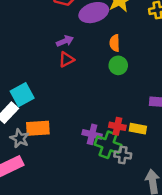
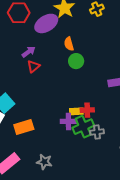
yellow rectangle: (138, 129) -> (76, 111), moved
gray star: (20, 138) -> (44, 162), moved
green cross: (108, 145) -> (83, 127), turned -30

